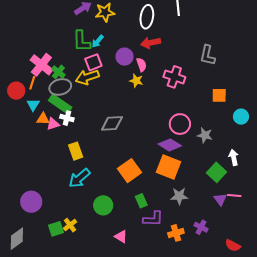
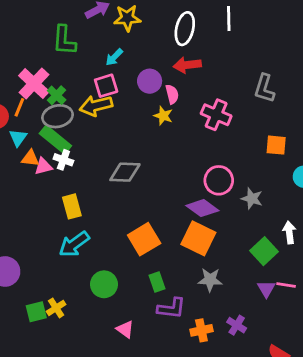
green L-shape: (82, 41) -> (64, 40), moved

